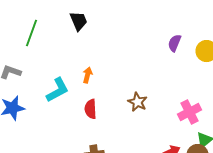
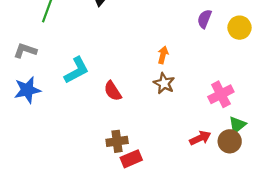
orange arrow: (88, 75) -> (163, 55), moved
red semicircle: (91, 109) -> (113, 91), turned -30

